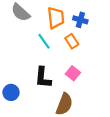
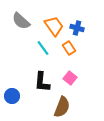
orange trapezoid: (56, 18) -> (54, 26), turned -30

